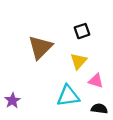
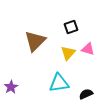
pink triangle: (96, 81) -> (88, 49), moved
black semicircle: (99, 109) -> (86, 94), turned -32

